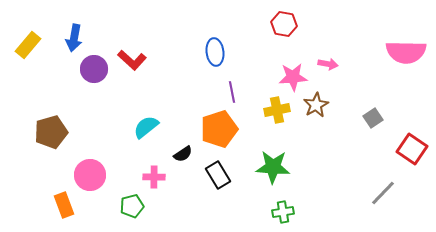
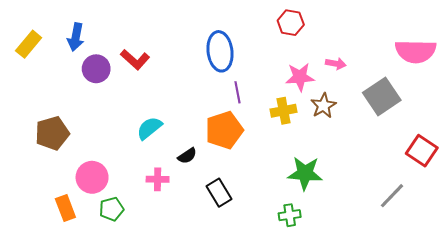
blue ellipse: (215, 52) -> (220, 51), size x1.4
gray square: (373, 118) -> (382, 96), moved, size x1.8
green star: (273, 167) -> (305, 173), moved
black rectangle: (218, 175) -> (219, 193), moved
green pentagon: (132, 206) -> (112, 209), moved

